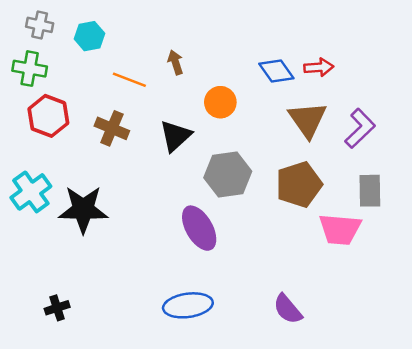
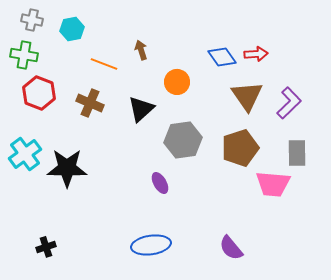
purple ellipse: (199, 228) -> (160, 183), size x0.6

